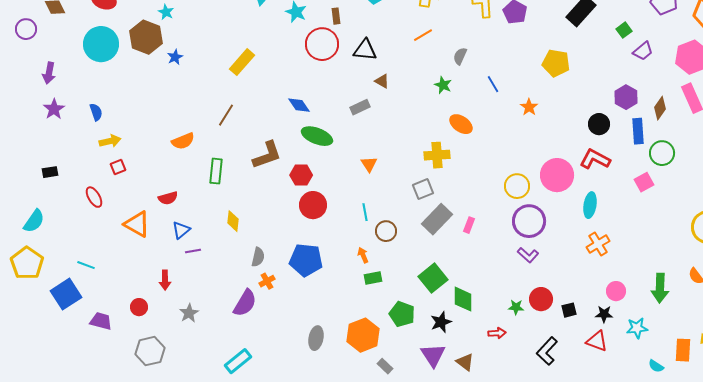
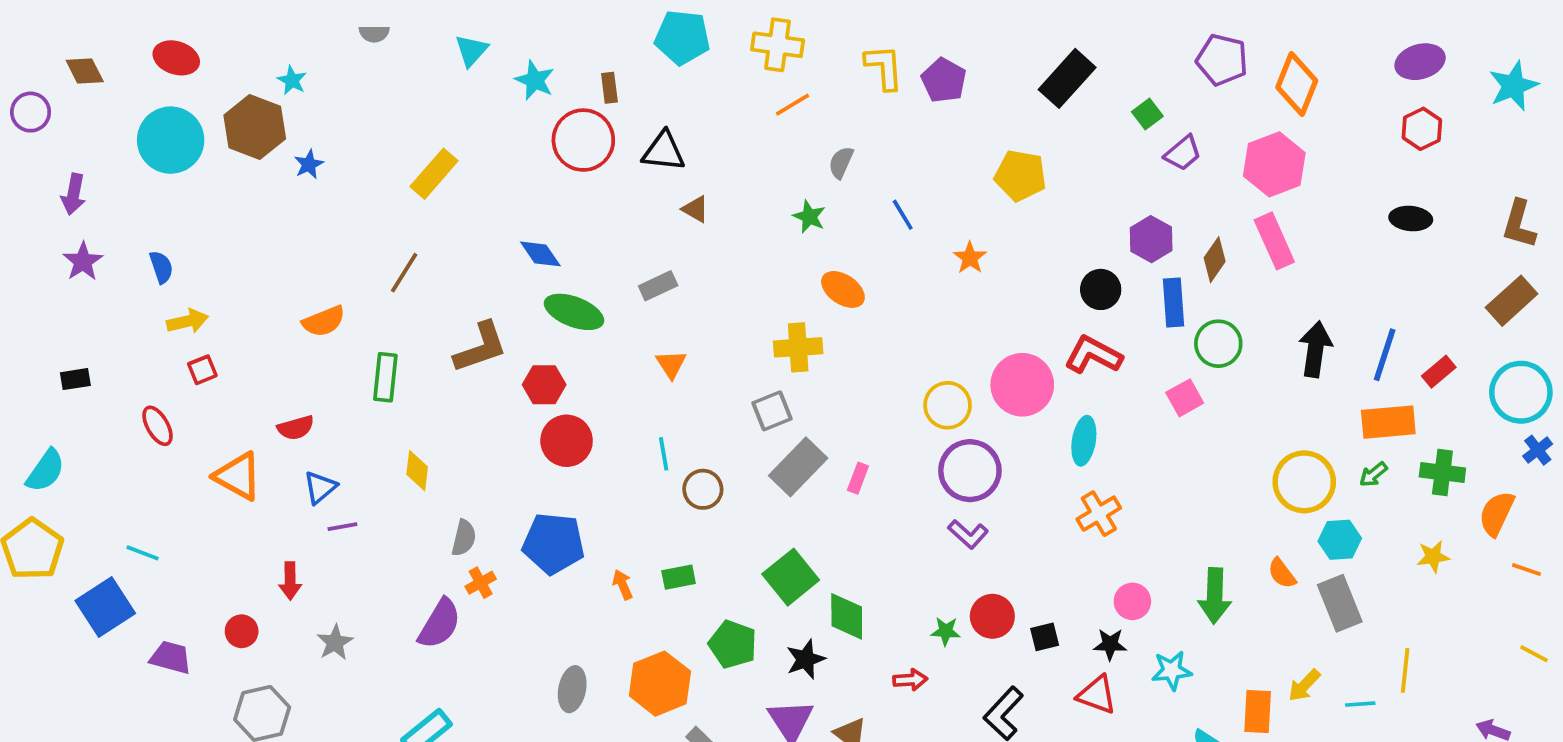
orange line: (423, 35) -> (793, 105), moved
gray rectangle: (360, 107) -> (658, 286), moved
orange arrow: (363, 255) -> (623, 585), moved

